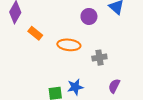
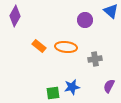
orange rectangle: (35, 33) -> (39, 46), moved

